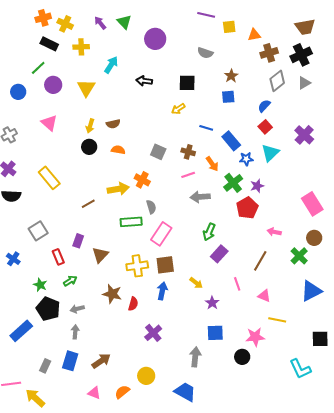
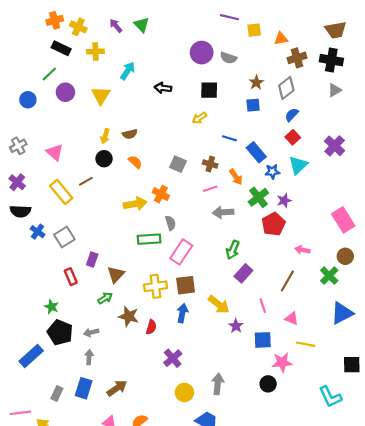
purple circle: (155, 39) -> (202, 53), moved
black cross: (301, 55) -> (331, 60), turned 35
gray diamond: (277, 81) -> (286, 88), moved
pink triangle: (49, 123) -> (55, 152), moved
orange semicircle: (118, 150) -> (135, 162), turned 32
brown line: (88, 204) -> (86, 181), moved
gray square: (38, 231) -> (64, 237), moved
blue cross: (13, 259) -> (38, 232), moved
green arrow: (70, 281) -> (105, 298), moved
yellow arrow: (196, 283) -> (219, 305), size x1.5
blue square: (215, 333) -> (263, 340), moved
yellow circle: (146, 376) -> (184, 392), moved

